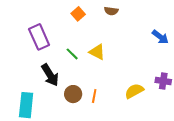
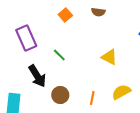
yellow triangle: (97, 52) -> (109, 57), moved
orange line: (94, 96) -> (92, 98), moved

